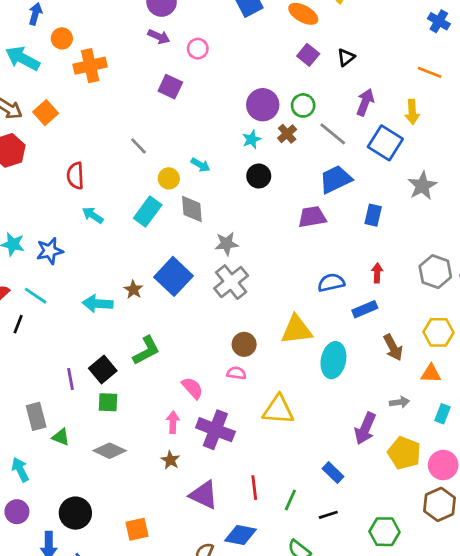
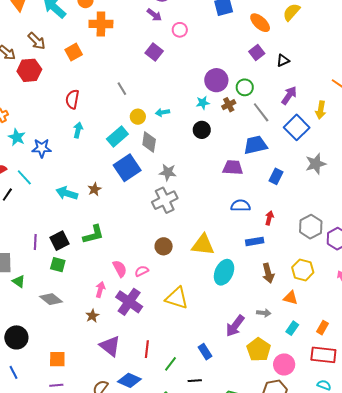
orange square: (46, 113) -> (74, 52), moved
cyan arrow: (200, 165) -> (162, 112), turned 128
cyan arrow: (93, 215) -> (78, 130), turned 56
blue square: (174, 276) -> (127, 168), moved
blue semicircle: (331, 283) -> (241, 206), moved
pink semicircle: (236, 373) -> (142, 271), moved, turned -48

